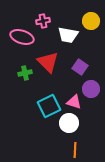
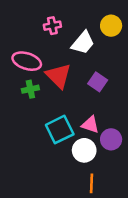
white trapezoid: (68, 35) -> (83, 43), turned -60
pink ellipse: (22, 37) -> (27, 61), moved
purple circle: (91, 89) -> (111, 139), moved

